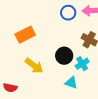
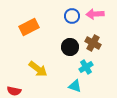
orange rectangle: (25, 35) -> (29, 27), moved
black circle: (64, 56) -> (70, 47), moved

